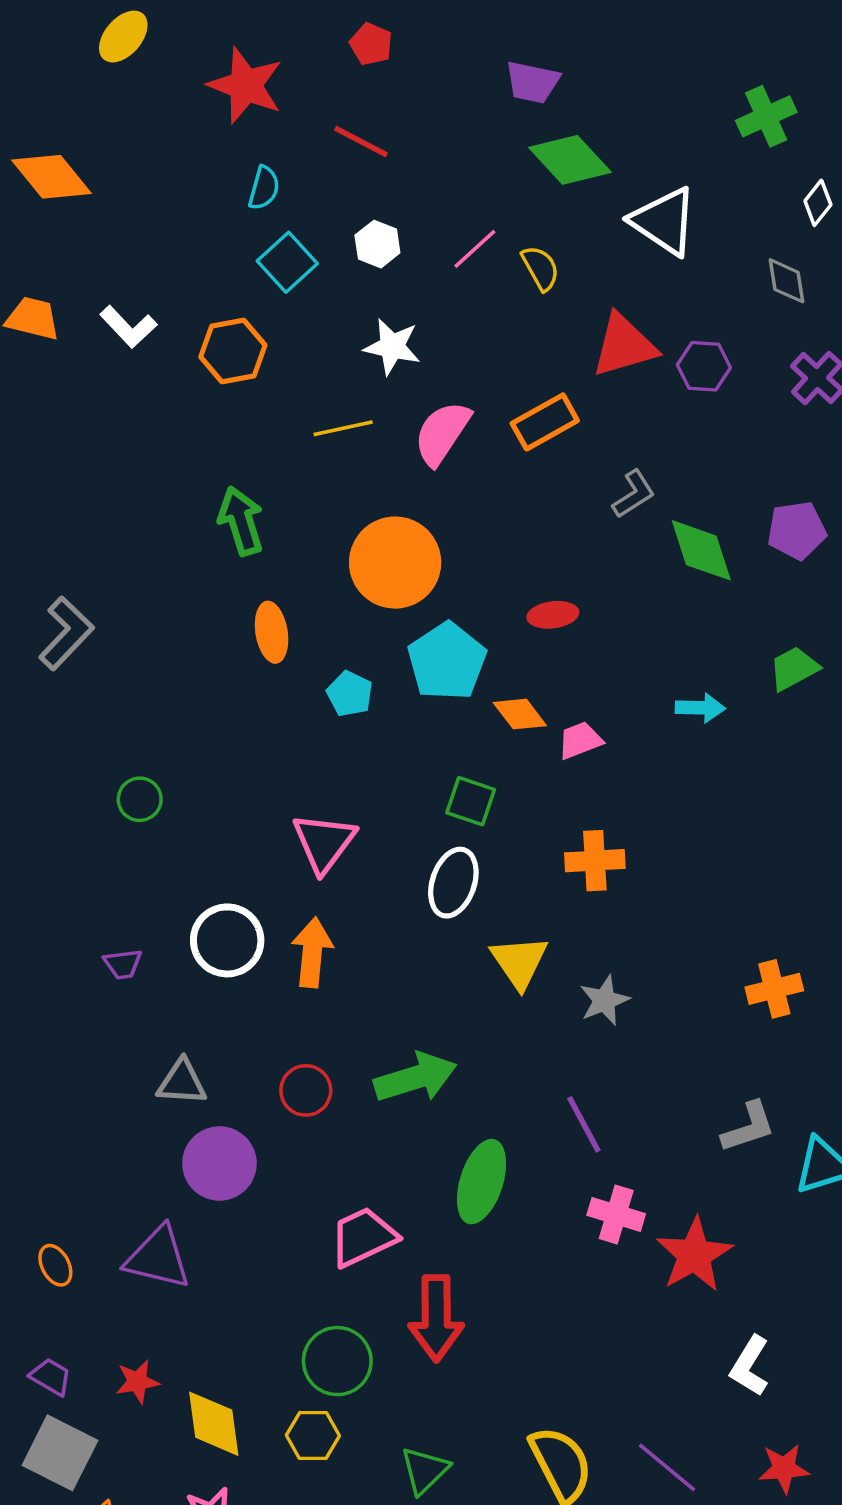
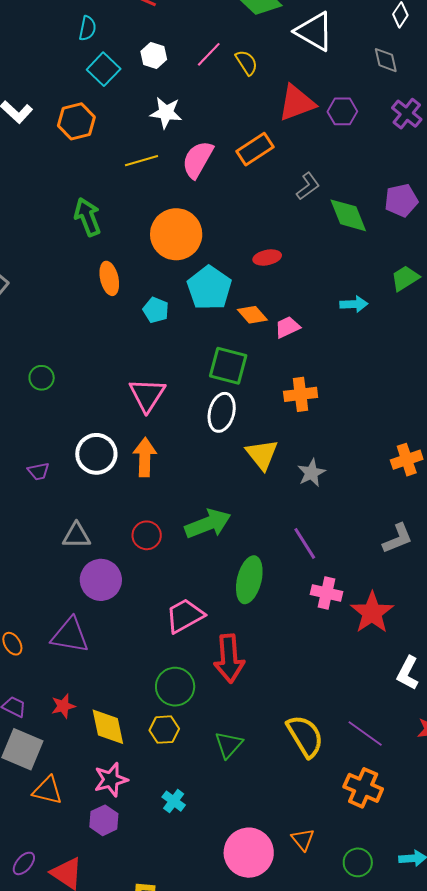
green square: (471, 801) -> (228, 366), size x1.4

